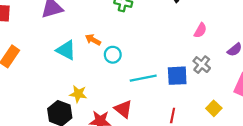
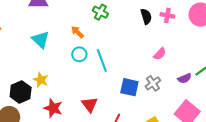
orange arrow: (93, 40) -> (77, 32), moved
cyan line: (143, 78) -> (102, 60), moved, turned 65
red triangle: (123, 109) -> (90, 105), moved

